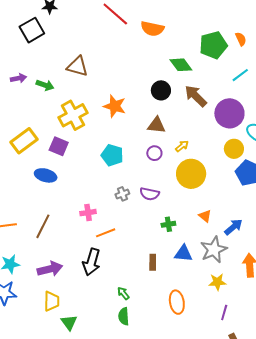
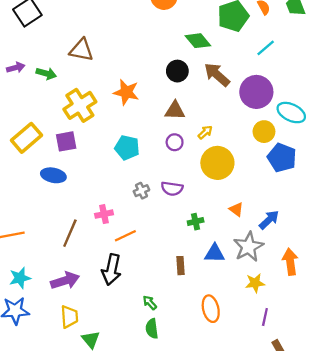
purple square: (59, 146) -> (66, 141), turned -30
brown line: (43, 226) -> (70, 233), moved

